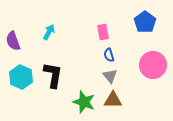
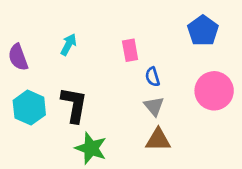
pink rectangle: (103, 32) -> (130, 50), moved
green star: (84, 102) -> (91, 148), moved

